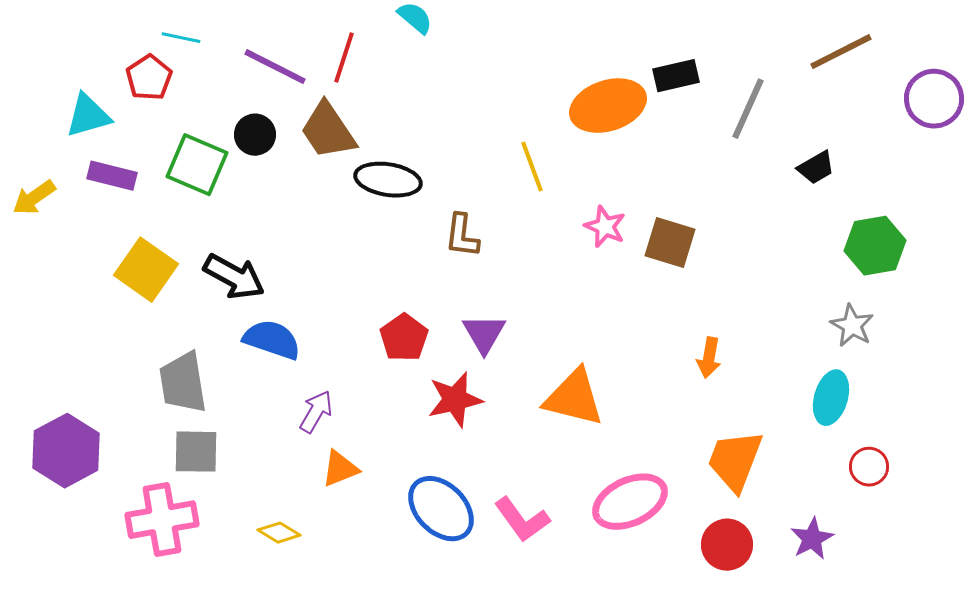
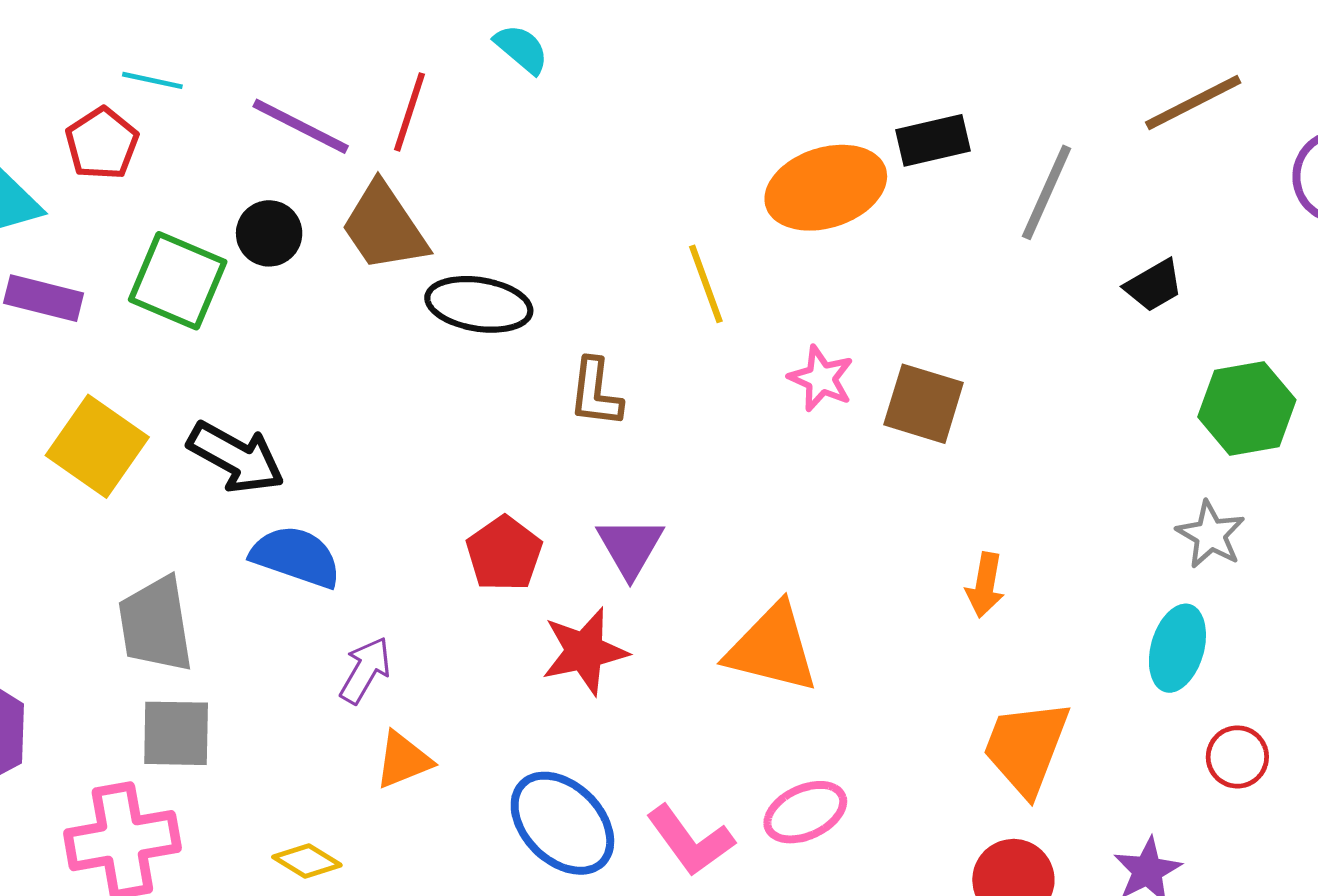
pink ellipse: (630, 502) -> (805, 812), moved, size x0.7

